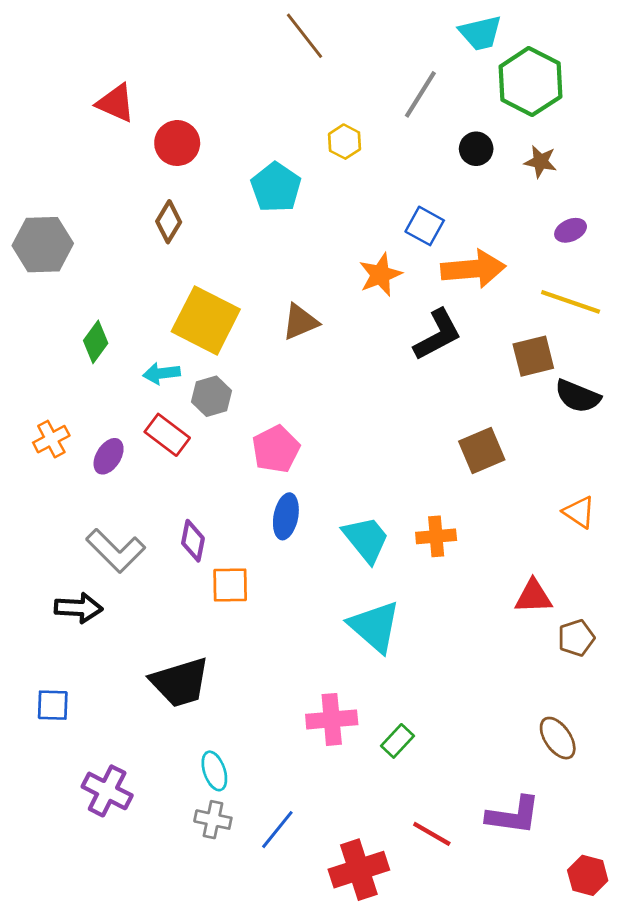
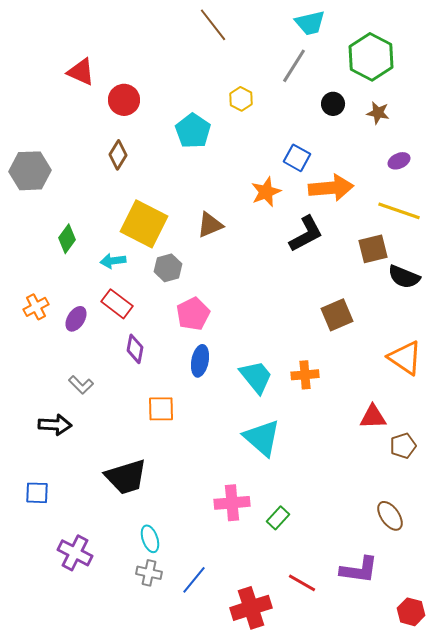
cyan trapezoid: (480, 33) -> (310, 23), moved
gray hexagon: (212, 396) -> (168, 268), moved
orange triangle: (579, 512) -> (405, 358), size x1.5
purple diamond: (193, 541) -> (135, 349), moved
gray L-shape: (116, 551) -> (81, 385), size x0.6

